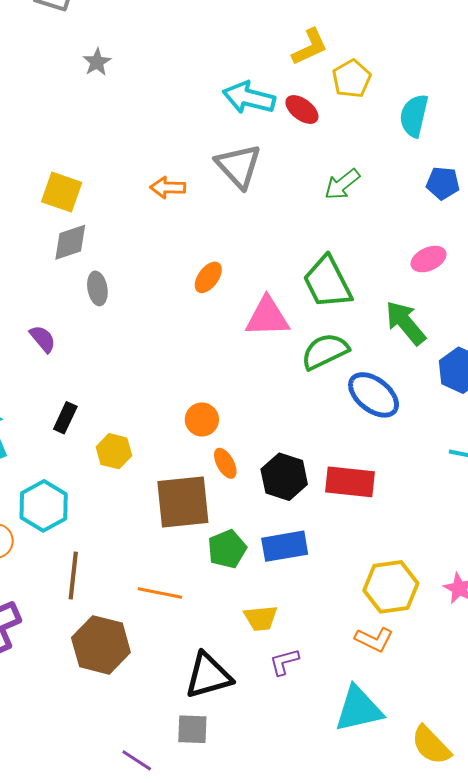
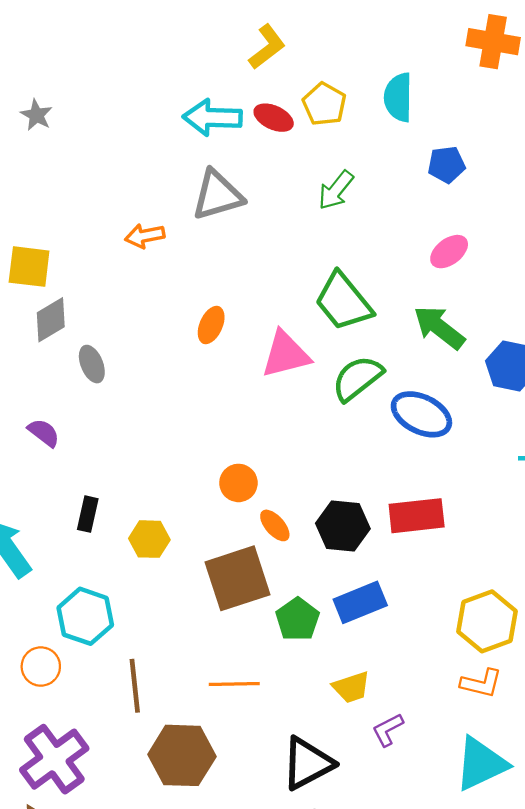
yellow pentagon: (352, 79) -> (324, 104), moved
gray triangle: (238, 166) -> (217, 195), turned -51

